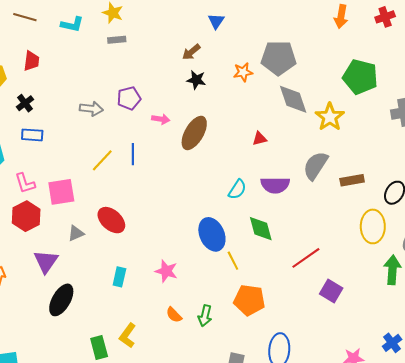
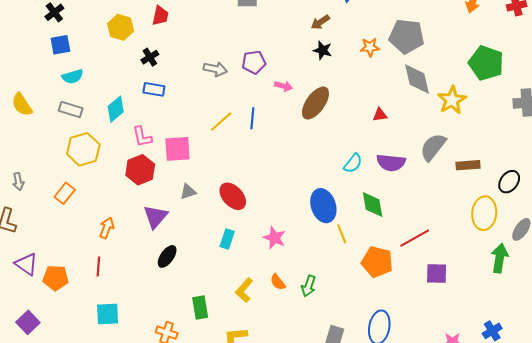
red ellipse: (111, 220) -> (233, 196), moved
purple square: (331, 291) -> (437, 273), turned -35
black ellipse: (61, 300) -> (167, 256), size x0.7
orange pentagon: (249, 300) -> (377, 262), moved
yellow L-shape: (128, 336) -> (244, 290), moved

